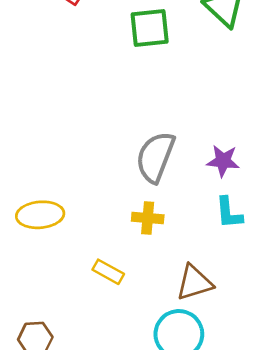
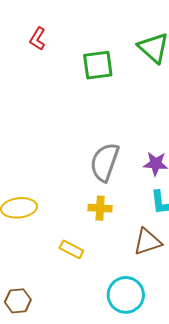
brown triangle: (194, 283) -> (147, 242), moved

